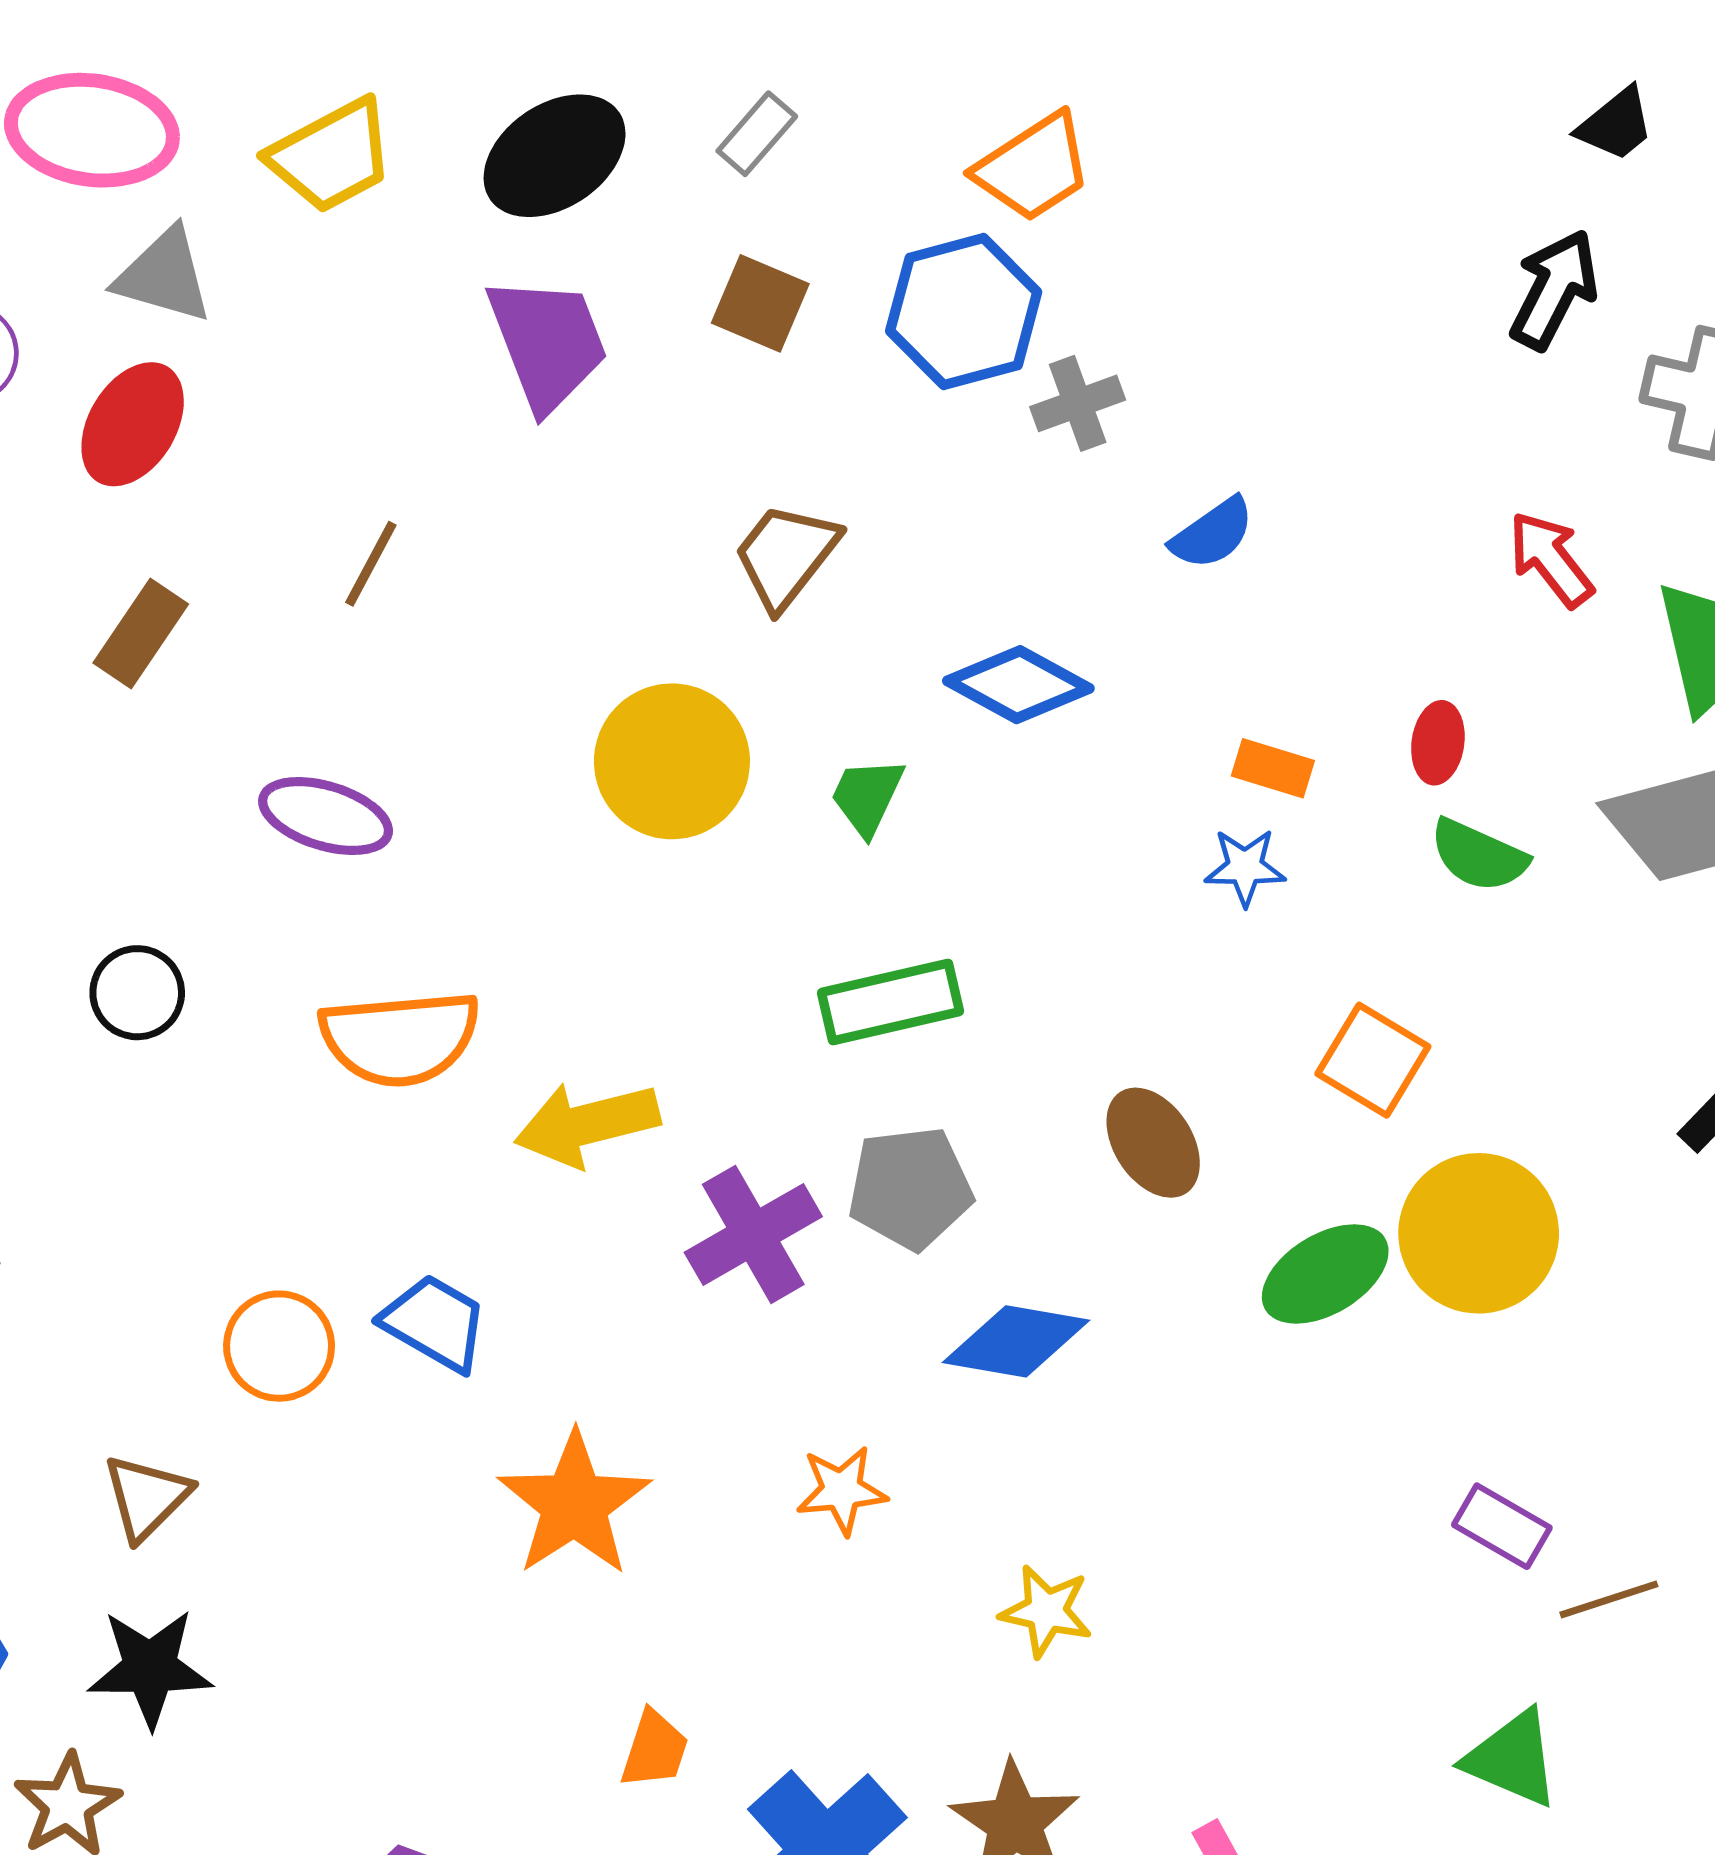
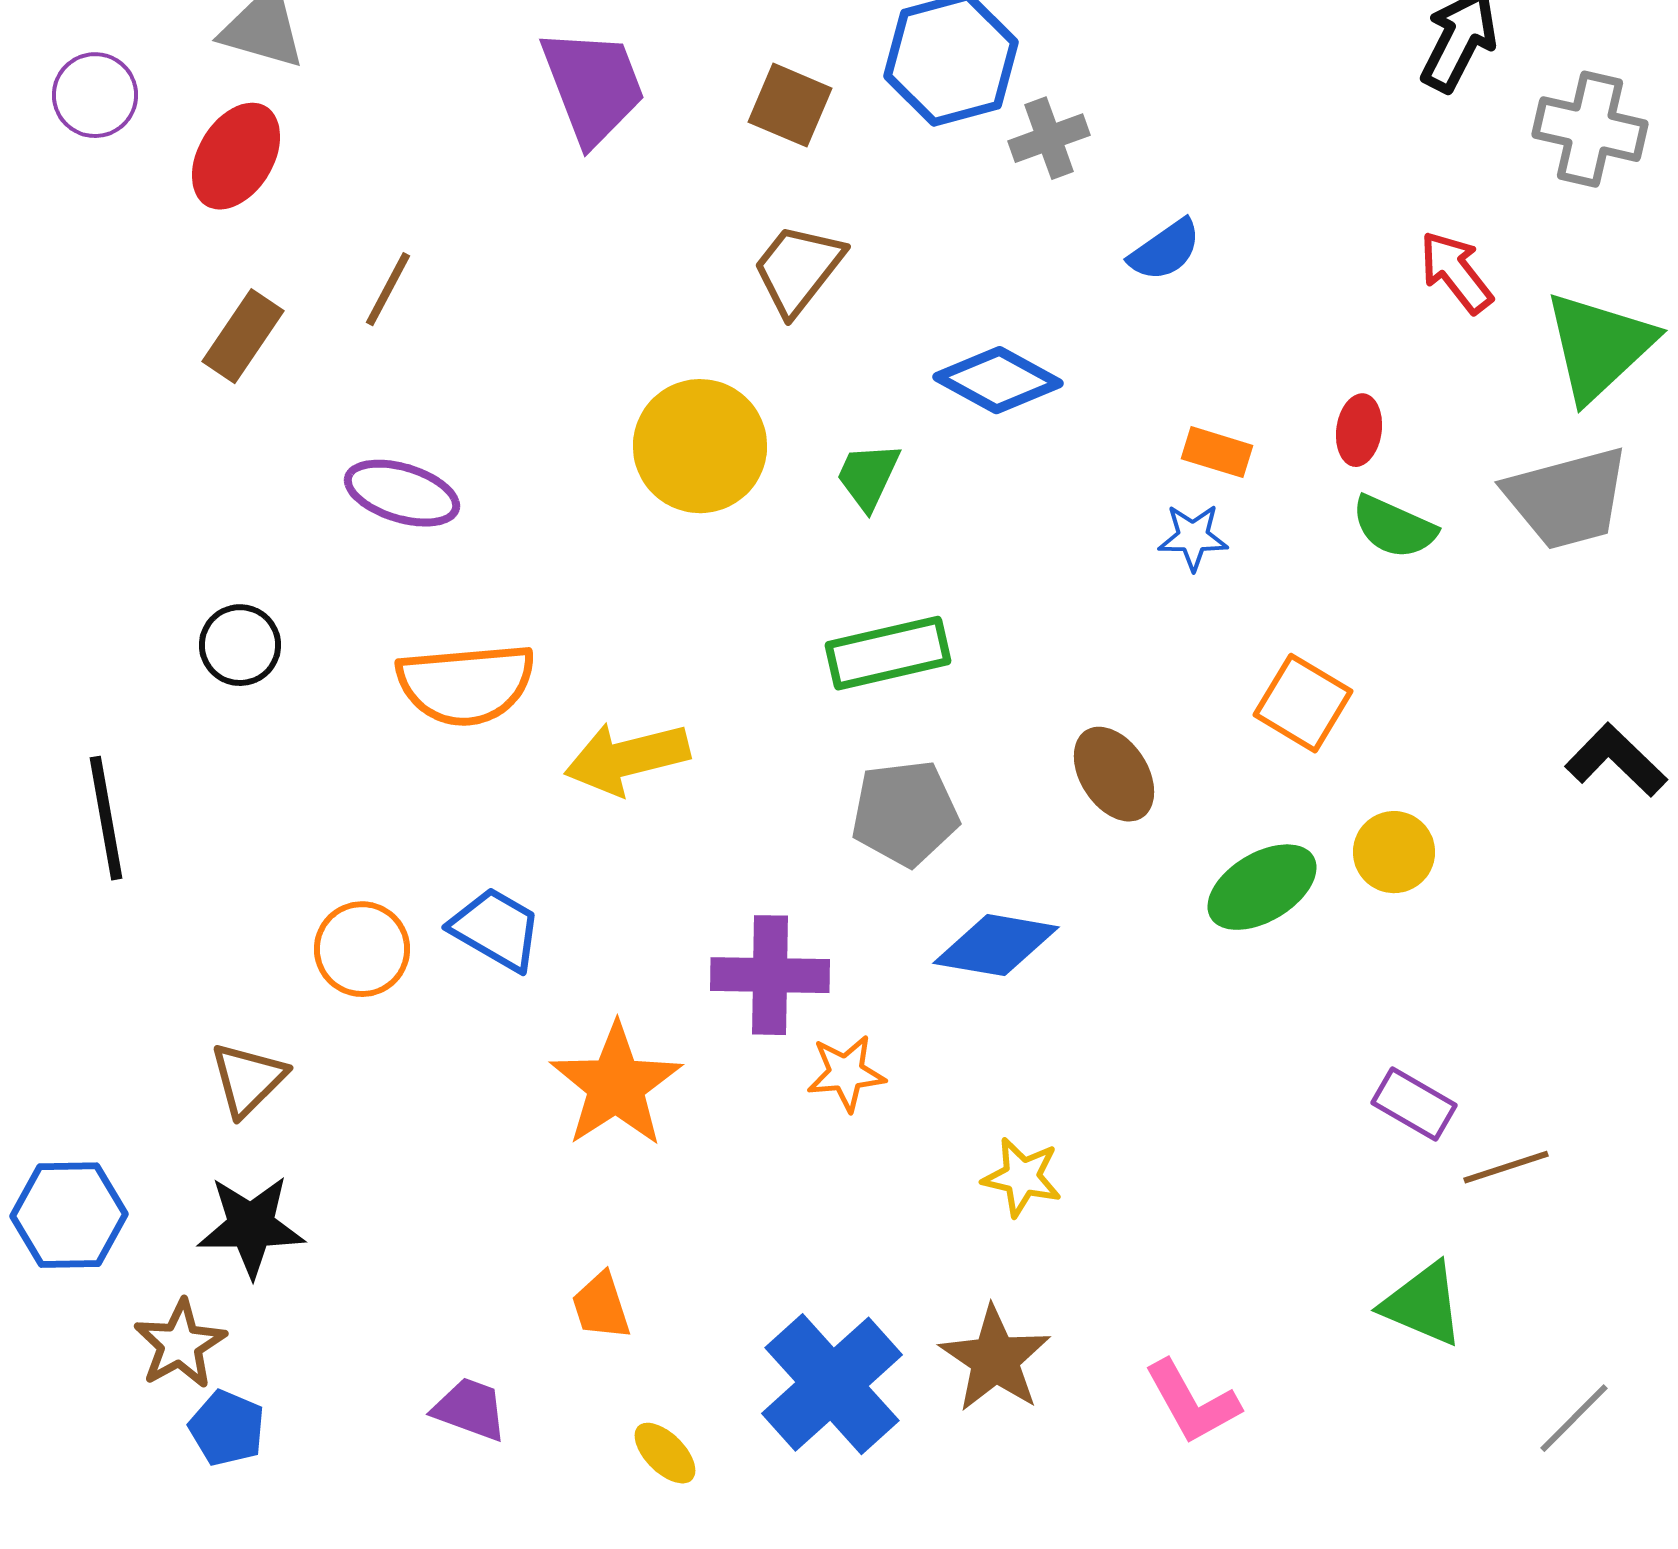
brown square: (760, 303) -> (790, 105), moved
brown line: (371, 564) -> (388, 289), moved
yellow circle: (1479, 1233) -> (1394, 852), size x0.6
purple cross: (753, 1234) -> (770, 975), moved, turned 31
orange trapezoid: (654, 1749) -> (601, 1306), moved, turned 144

